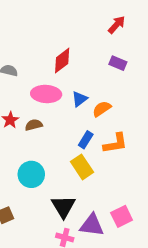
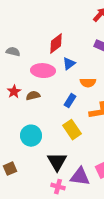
blue triangle: (79, 99) -> (69, 64), moved
orange semicircle: (102, 109) -> (88, 83), turned -147
blue rectangle: (86, 140) -> (70, 101), moved

